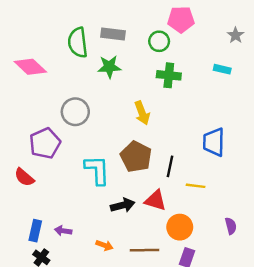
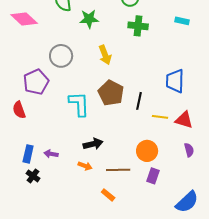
yellow arrow: (142, 113) -> (105, 55), moved
red semicircle: (24, 177) -> (19, 110), turned 30
red triangle: (155, 200) -> (184, 120), moved
black arrow: (123, 205) -> (93, 144), moved

